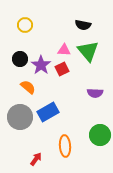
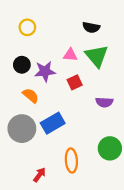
purple star: (41, 65) -> (45, 71), turned 30
red square: (62, 69) -> (75, 82), moved

